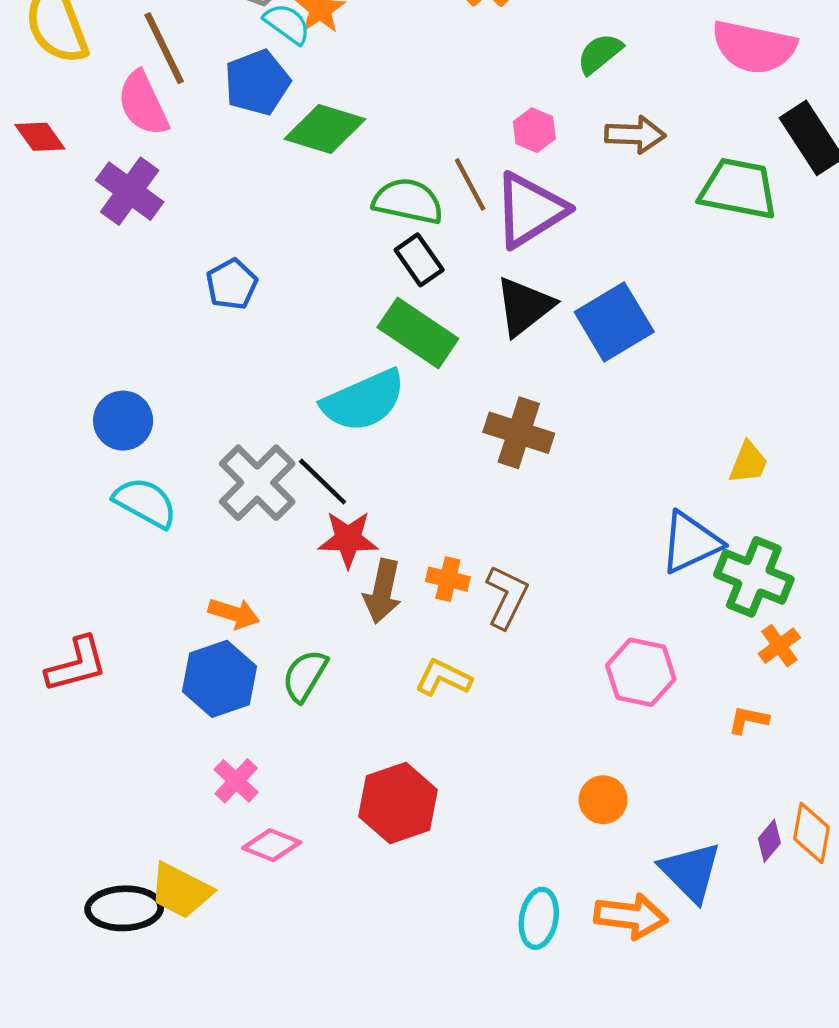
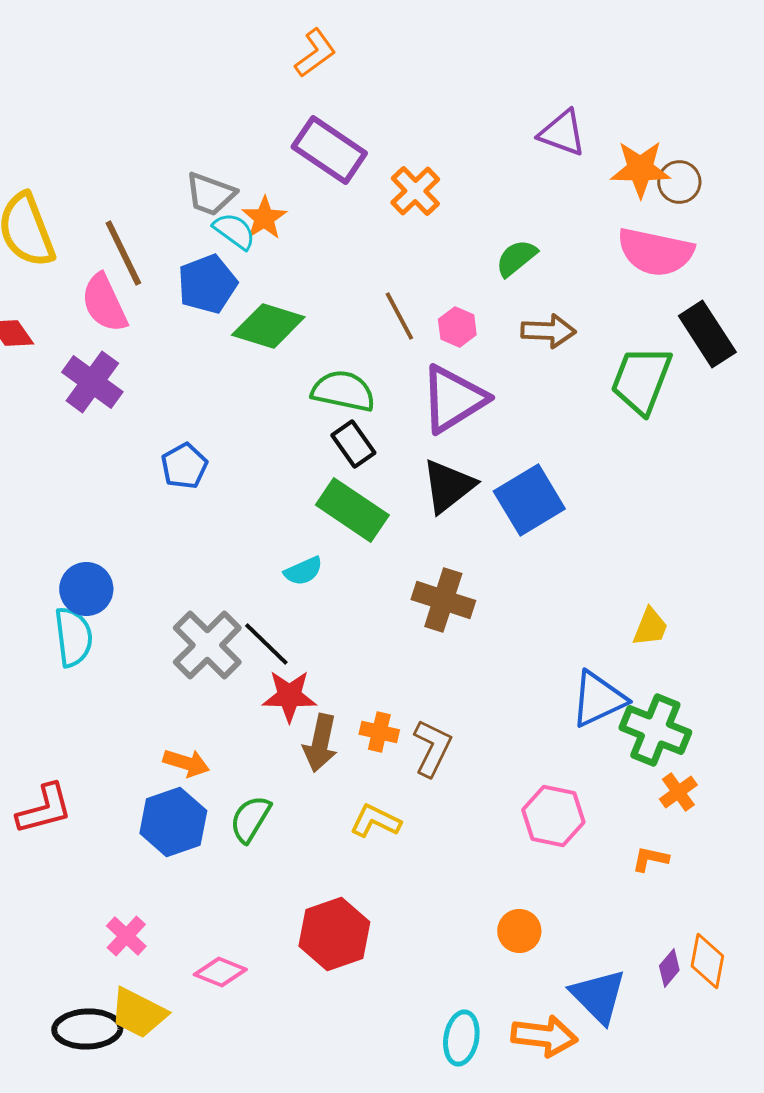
brown line: (470, 184) -> (399, 316), moved
green trapezoid: (738, 189) -> (641, 380), turned -80
cyan semicircle: (364, 401) -> (303, 571), size x0.5
cyan semicircle: (145, 503) -> (73, 637), moved, turned 54
pink cross: (236, 781) -> (126, 936), moved

